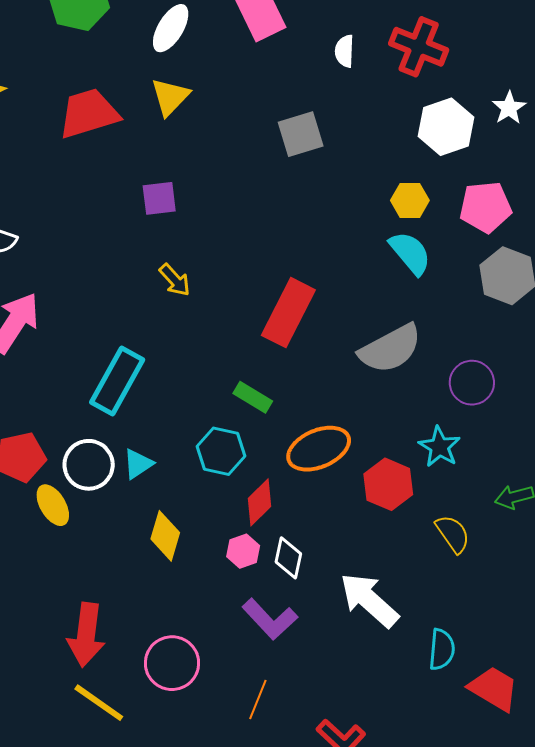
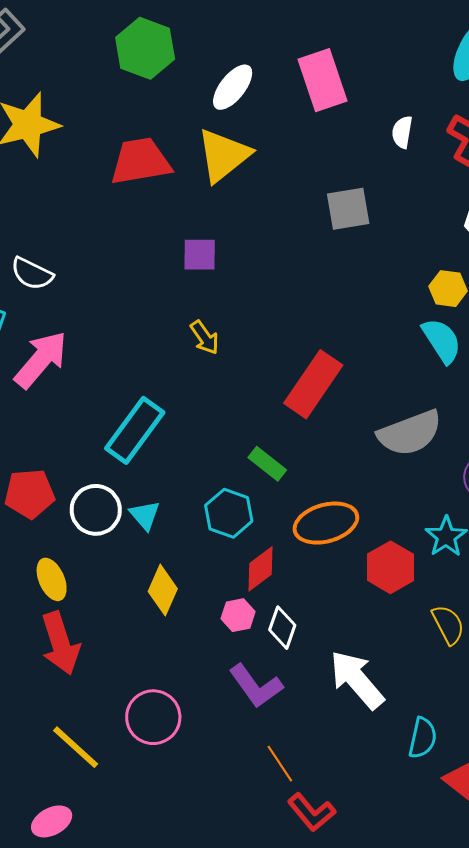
yellow triangle: (170, 97) -> (223, 155), size x1.4
cyan triangle: (138, 464) -> (145, 515), turned -44
yellow ellipse: (53, 505) -> (52, 579), moved
red arrow: (86, 635) -> (60, 643), moved, turned -32
orange line: (258, 700) -> (280, 764), moved, turned -63

